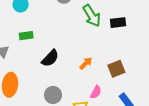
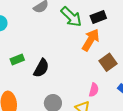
green rectangle: (26, 36) -> (17, 60), moved
orange arrow: (86, 63) -> (91, 40), moved, size x1.6

